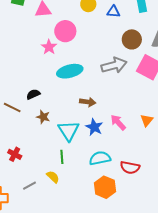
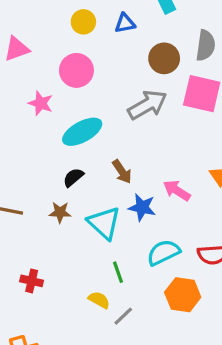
pink circle: (65, 31) -> (76, 70), moved
black semicircle: (33, 94) -> (73, 177), moved
brown arrow: (88, 102) -> (122, 172), turned 63
green line: (62, 157) -> (118, 272), moved
gray line: (29, 186) -> (123, 316), moved

